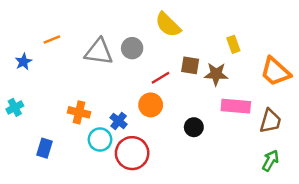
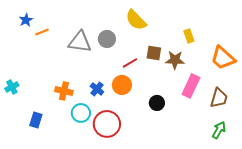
blue star: (23, 62) -> (26, 20), moved
pink rectangle: (236, 106) -> (191, 86), turned -70
blue cross: (119, 121) -> (97, 89), moved

